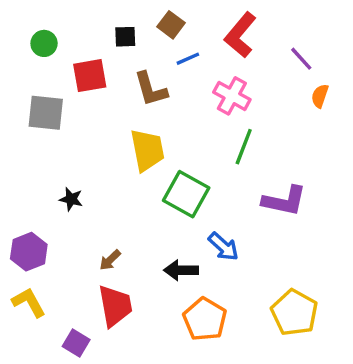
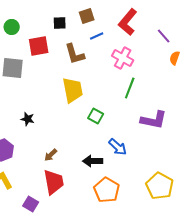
brown square: (171, 25) -> (87, 16), turned 35
green square: (186, 194) -> (96, 116), size x0.6

